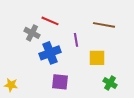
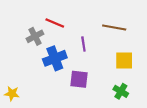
gray cross: (32, 33) -> (35, 36), turned 35
yellow square: (97, 58) -> (124, 61), moved
purple square: (60, 82) -> (79, 79), moved

